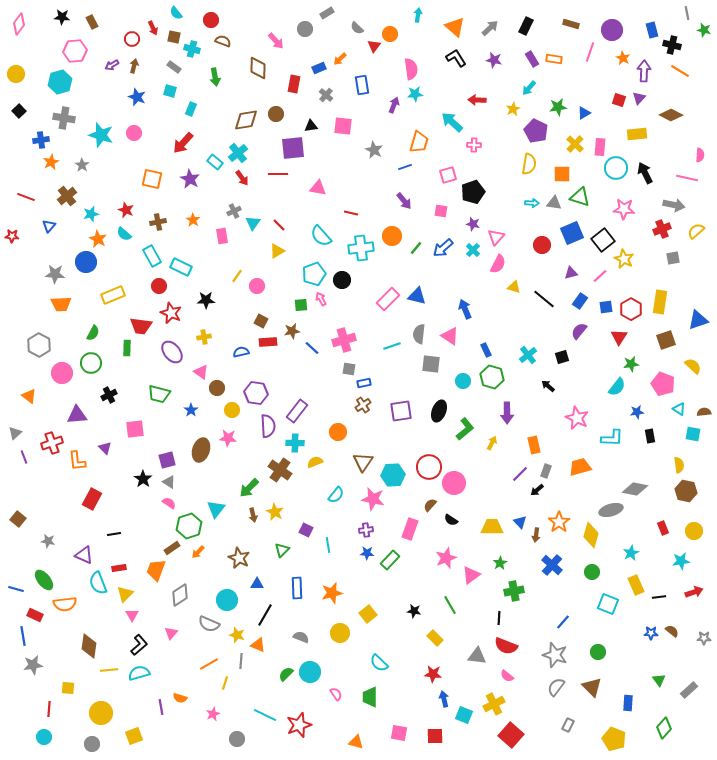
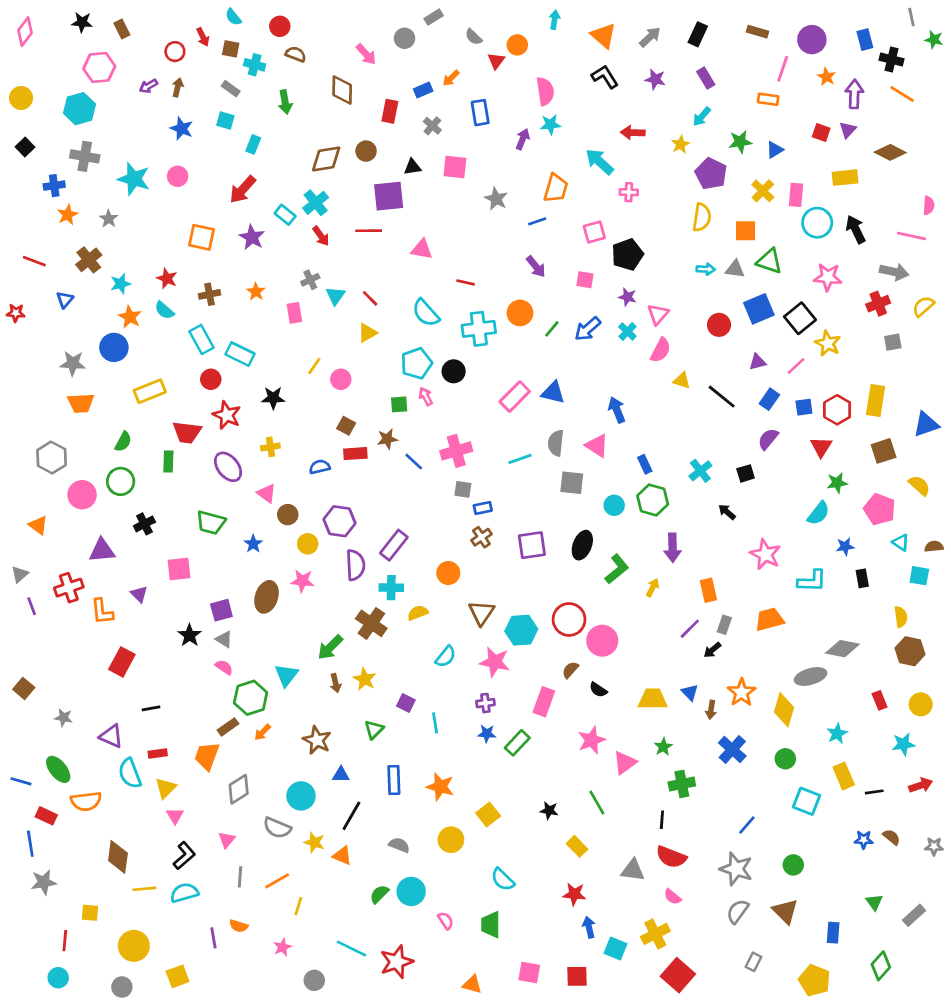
orange rectangle: (554, 59) -> (768, 99), moved
orange star: (332, 593) -> (440, 787), turned 30
gray line: (241, 661) -> (240, 877), moved

